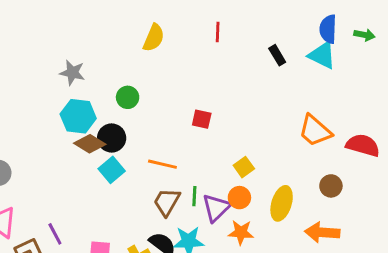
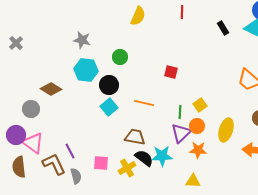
brown diamond: (90, 144) -> (51, 89), moved
green line: (194, 196) -> (180, 112), moved
brown trapezoid: (167, 202) -> (135, 137), moved, turned 70

